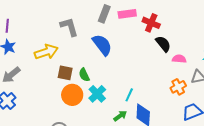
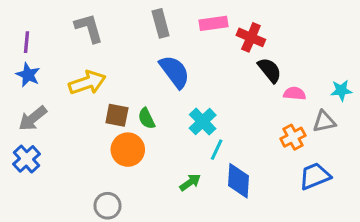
gray rectangle: (104, 14) -> (161, 23), moved, turned -36
gray L-shape: (69, 27) -> (89, 28), moved
cyan cross: (97, 94) -> (203, 122), moved
green arrow: (120, 116) -> (190, 182), moved

